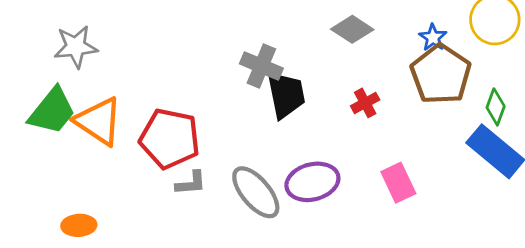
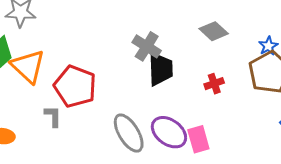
purple ellipse: (312, 182) -> (169, 132), turned 42
gray L-shape: (191, 183) -> (53, 116), moved, turned -95
pink rectangle: (398, 183) -> (198, 139), moved

